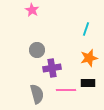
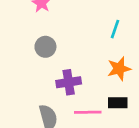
gray circle: (37, 50) -> (45, 47), moved

